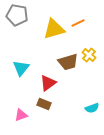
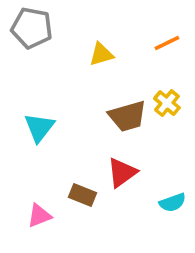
orange line: (78, 23) -> (167, 43), moved
yellow triangle: (54, 29) -> (101, 54), size x0.6
red triangle: (48, 83) -> (122, 172), moved

